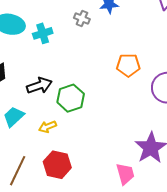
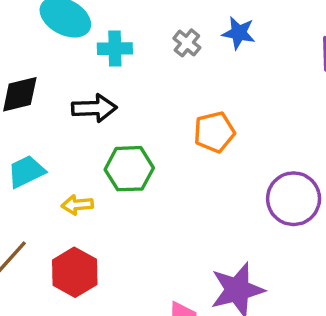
orange pentagon: (128, 65) -> (214, 132), moved, turned -30
black arrow: (39, 86) -> (94, 108), moved

